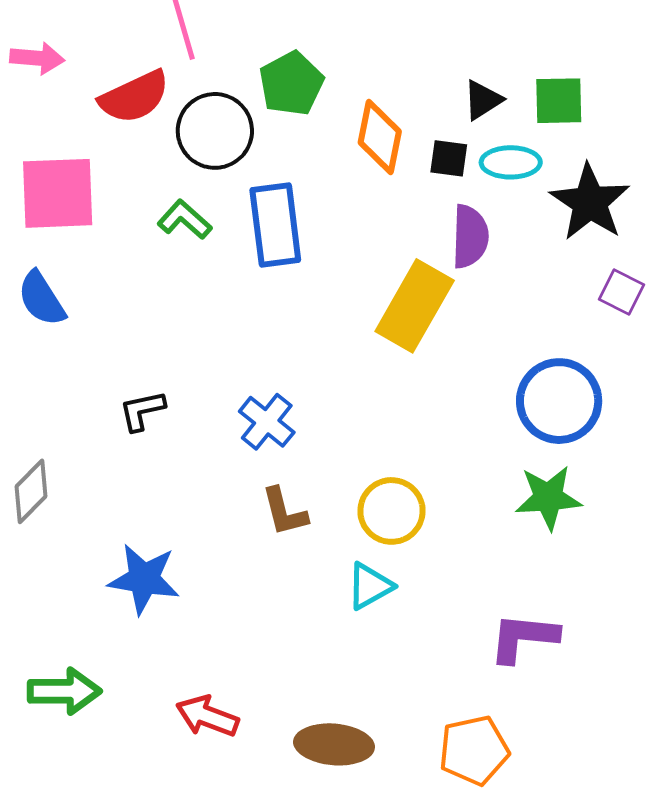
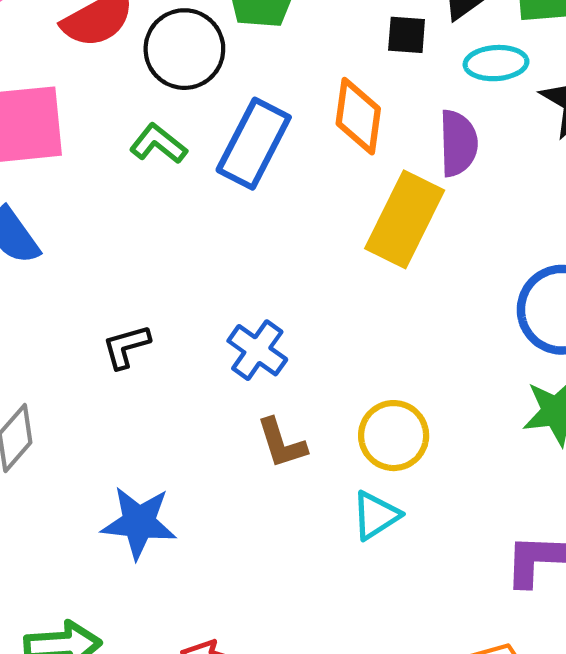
orange diamond: (380, 137) -> (358, 116), moved
black square: (449, 158) -> (407, 35), moved
blue rectangle: (275, 225) -> (254, 144), turned 38

